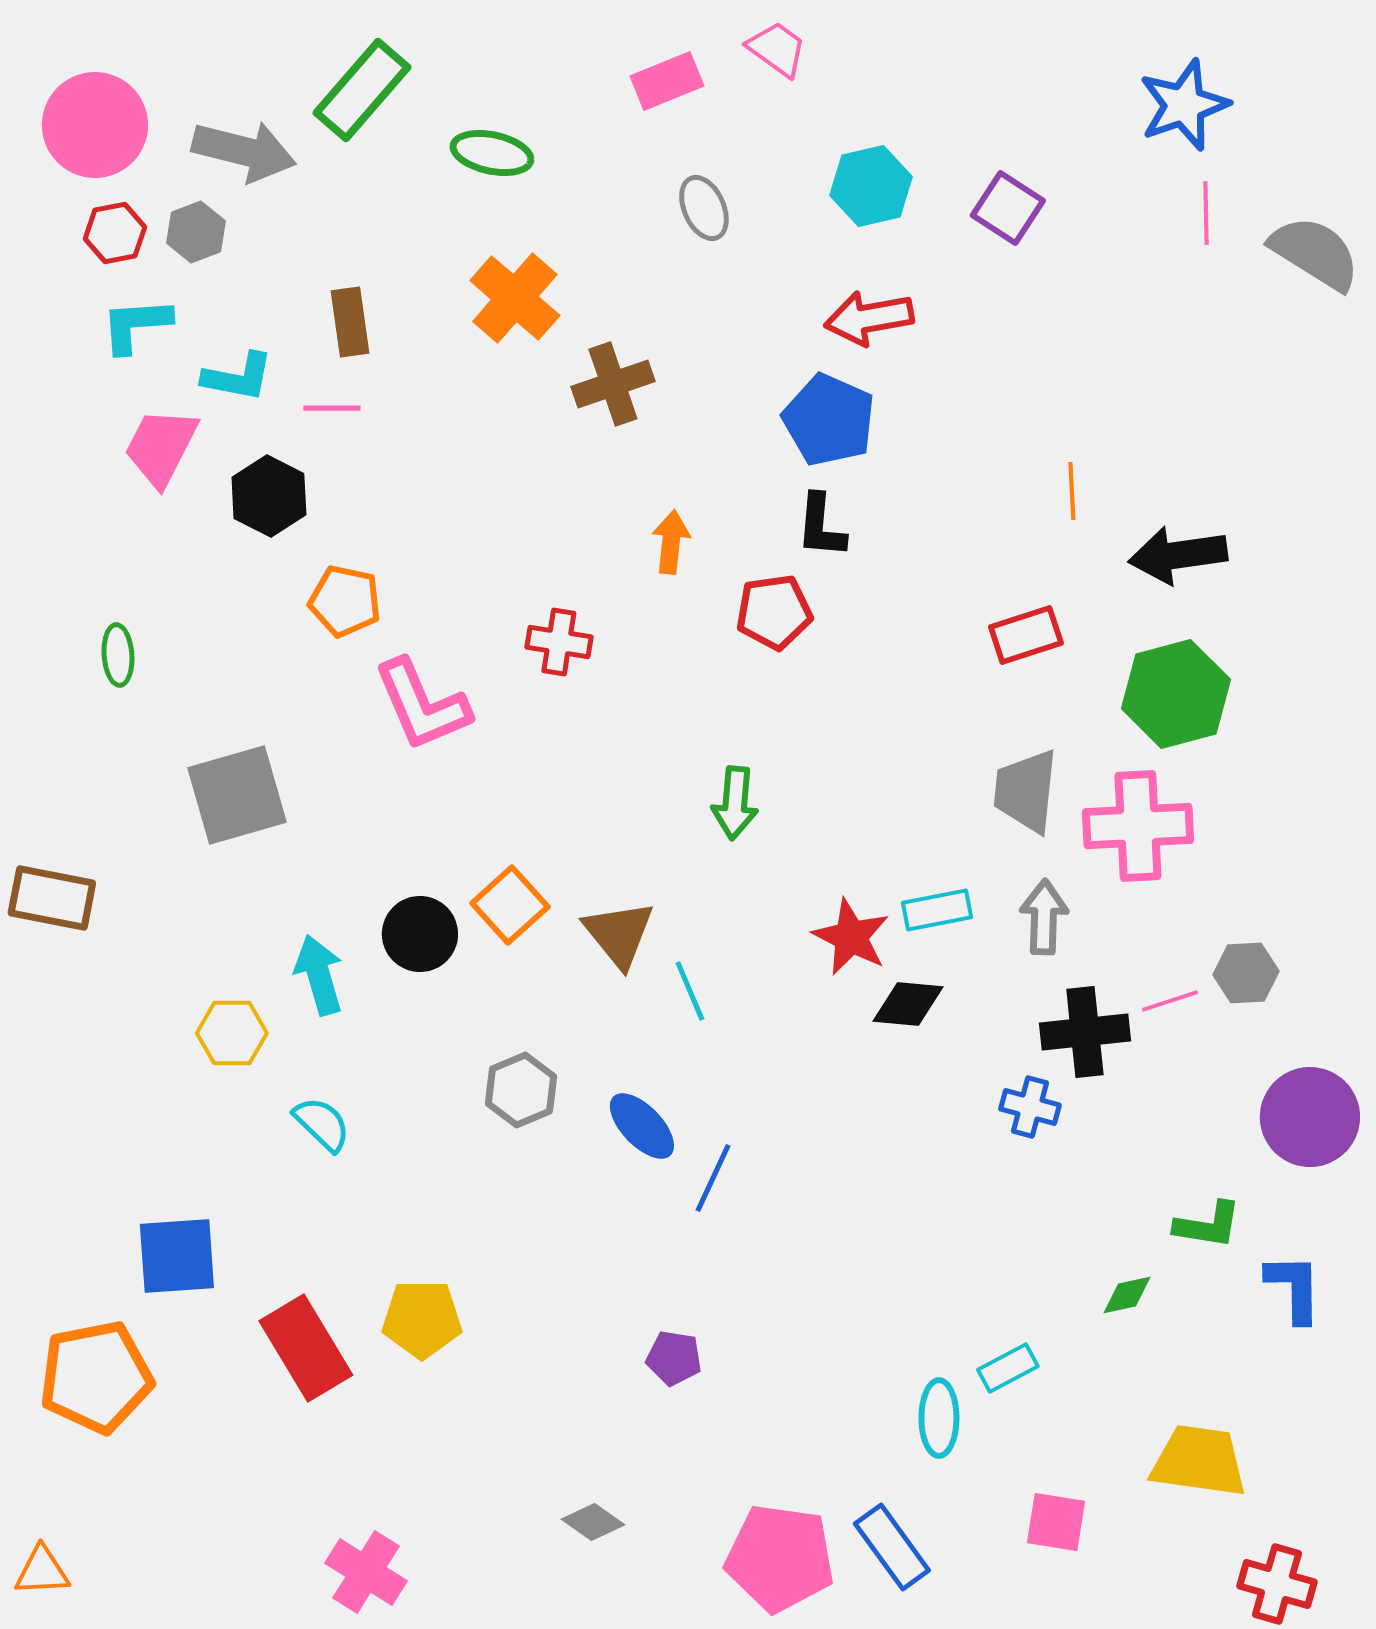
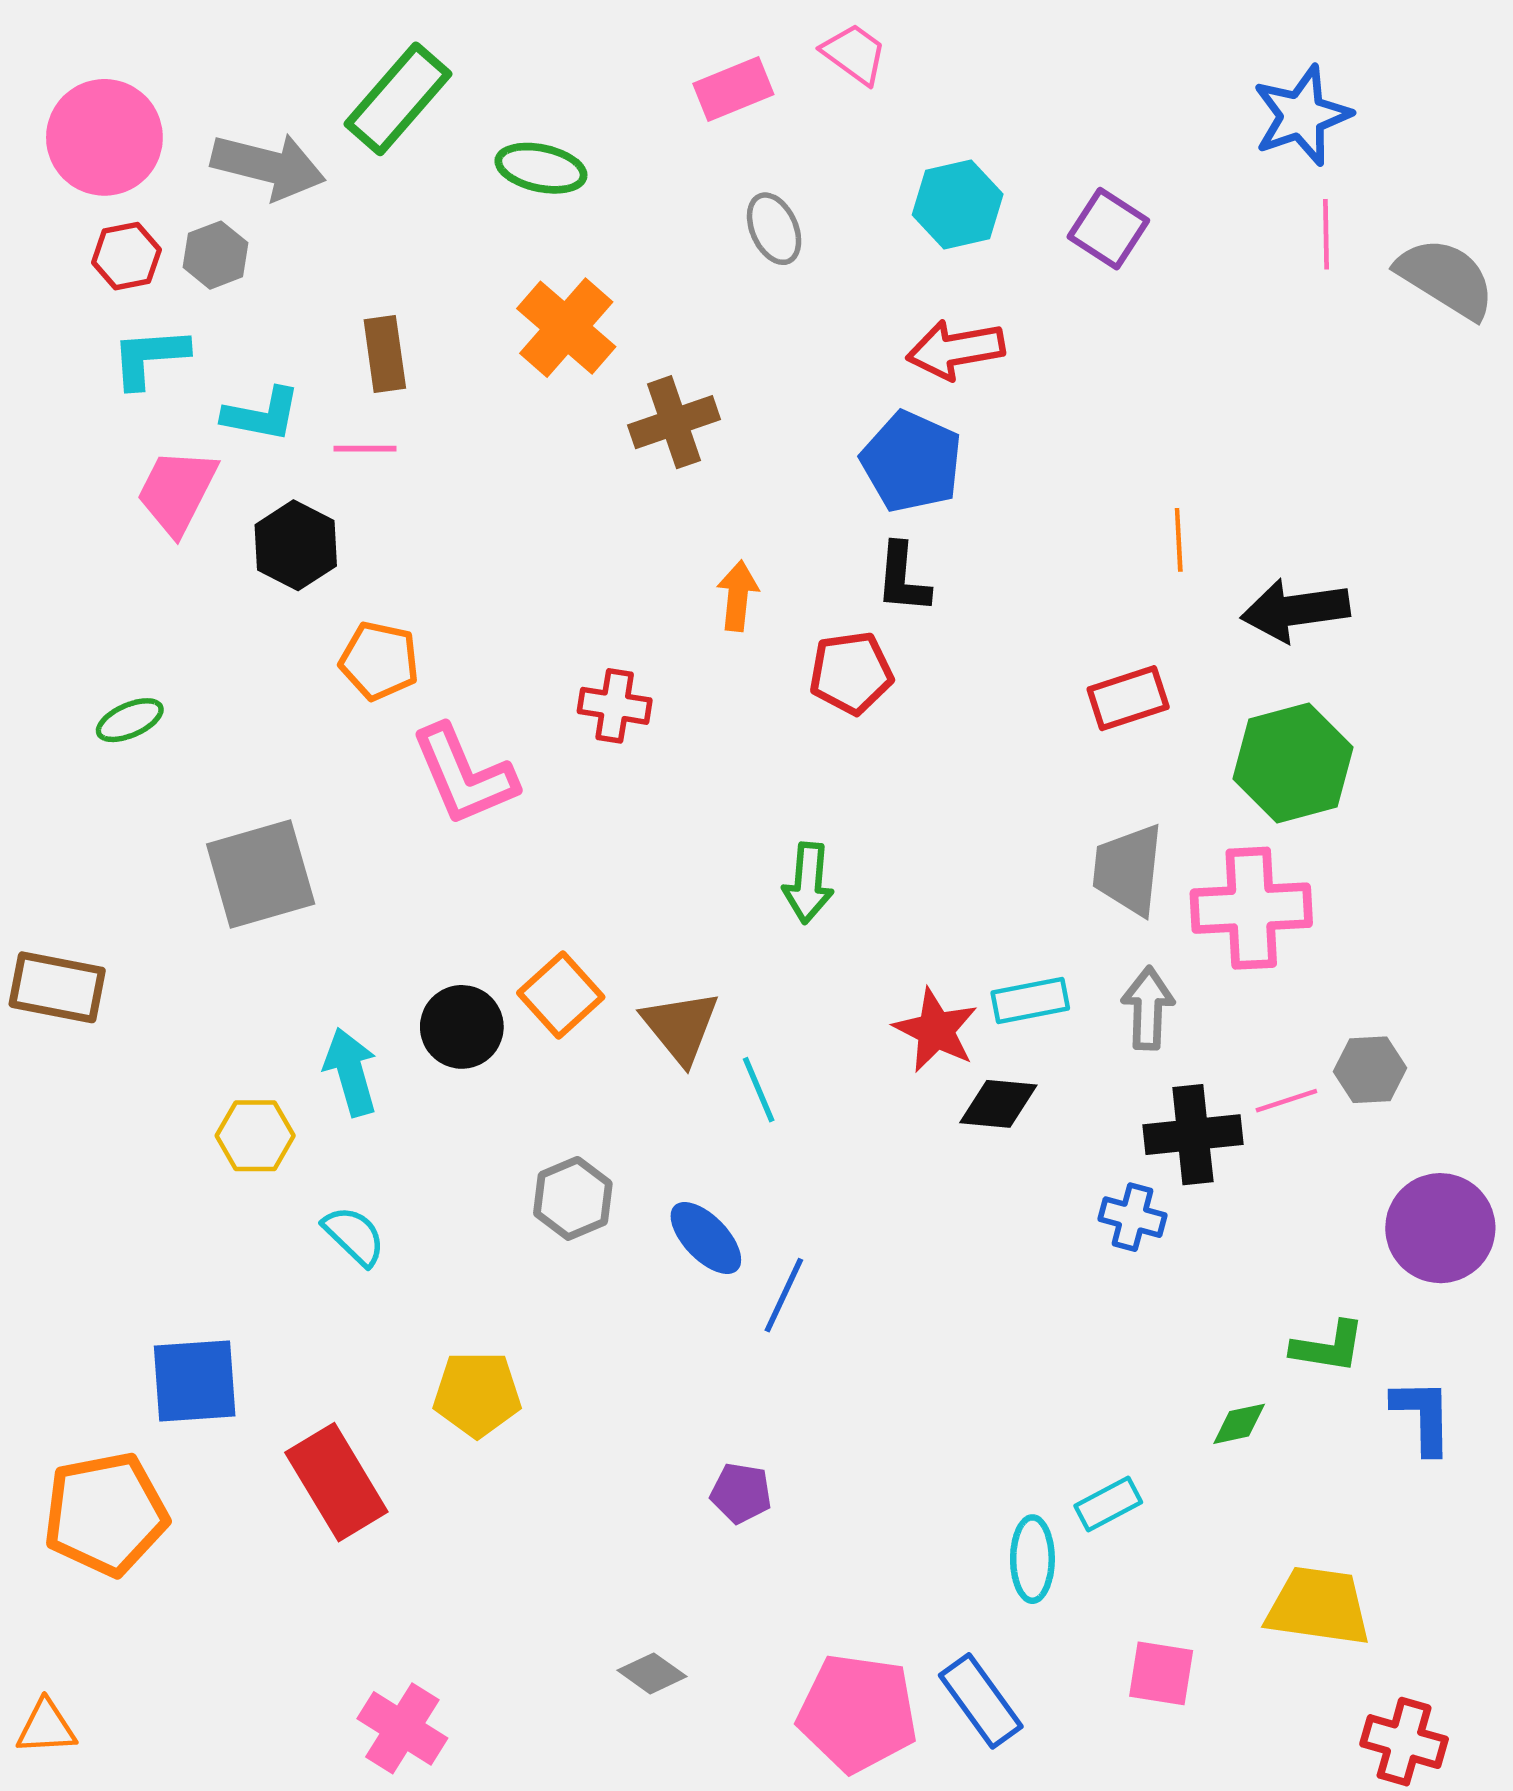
green ellipse: (118, 655) -> (130, 720), turned 70
yellow pentagon: (422, 1319) -> (477, 1394), moved

